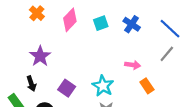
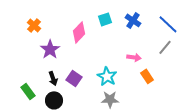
orange cross: (37, 13) -> (34, 25), moved
pink diamond: (70, 20) -> (79, 32), moved
black arrow: (31, 84) -> (53, 78), moved

